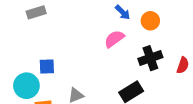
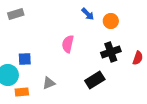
pink semicircle: (114, 39) -> (68, 44), moved, turned -42

